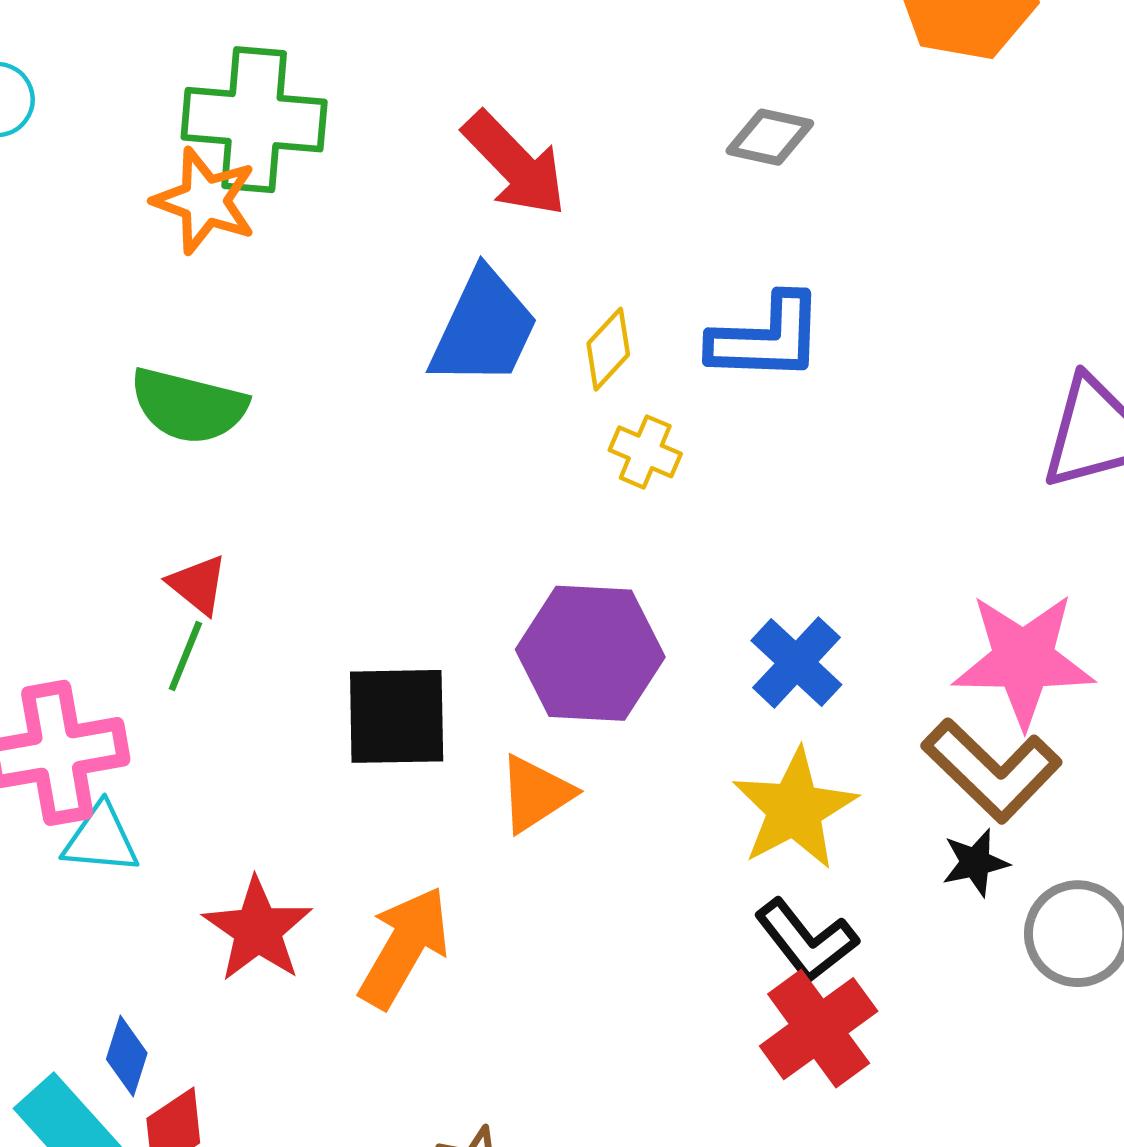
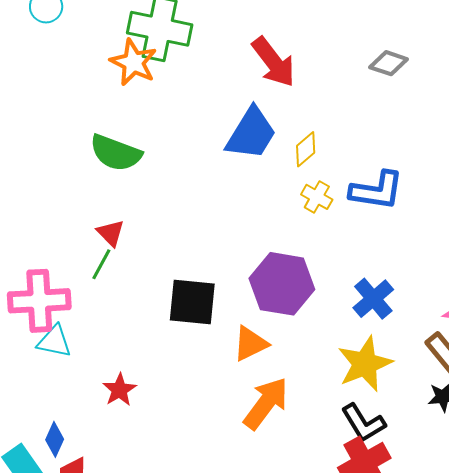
blue L-shape: (767, 338) -> (377, 191), moved
red star: (258, 930) -> (119, 390), size x0.7
orange arrow: (404, 947) -> (266, 403), moved

